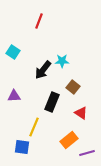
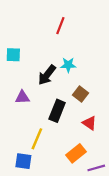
red line: (39, 21) -> (60, 26), moved
cyan square: (13, 52) -> (13, 55), turned -32
purple triangle: (14, 96) -> (22, 97), moved

